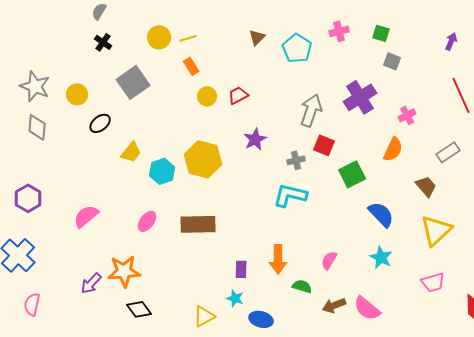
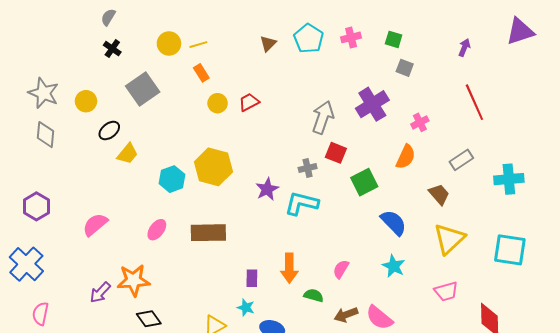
cyan pentagon: (297, 48) -> (309, 38), moved
purple star: (255, 139) -> (267, 189), moved
yellow trapezoid: (131, 152) -> (127, 154), moved

